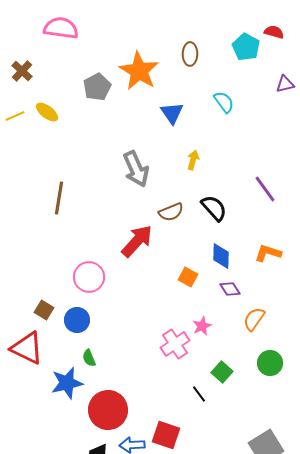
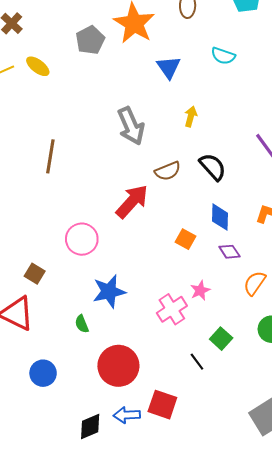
cyan semicircle: (224, 102) -> (223, 56), turned 145
blue circle: (77, 320) -> (43, 373), moved
blue star: (67, 383) -> (109, 291), moved
red circle: (108, 410) -> (118, 366), moved

